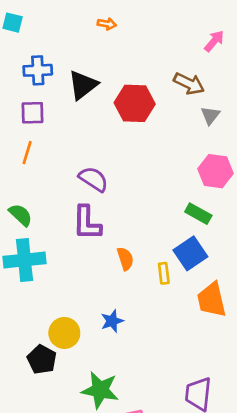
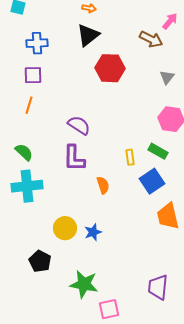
brown arrow: (189, 84) -> (151, 39), moved
black triangle: (83, 85) -> (88, 35), moved
yellow rectangle: (164, 273) -> (130, 157), moved
yellow circle: (64, 333) -> (65, 228), moved

